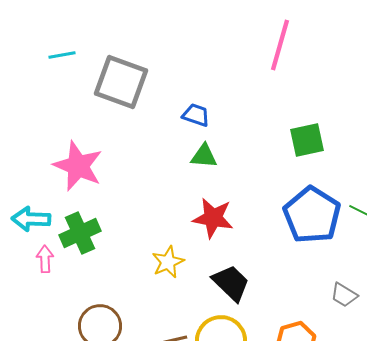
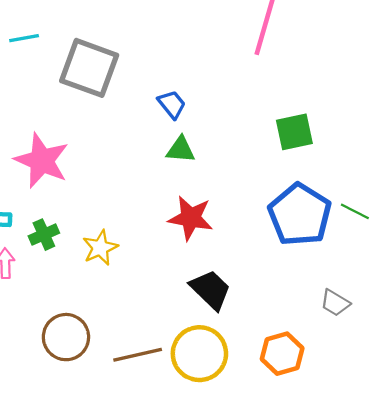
blue trapezoid: (196, 115) -> (172, 104), turned 32
green cross: (80, 233) -> (44, 235), size x0.7
yellow star: (168, 262) -> (100, 248), moved

